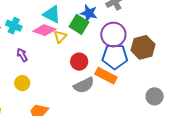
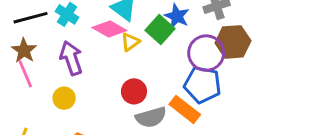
brown hexagon: (143, 47) -> (233, 42), moved
purple arrow: (22, 55) -> (71, 58), size x1.6
red circle: (79, 62) -> (134, 91), moved

